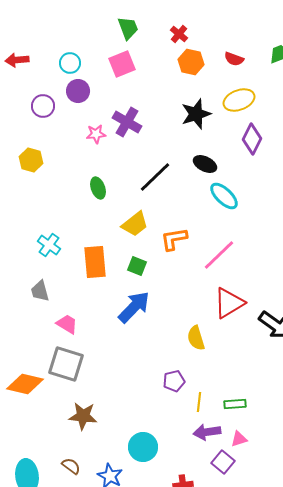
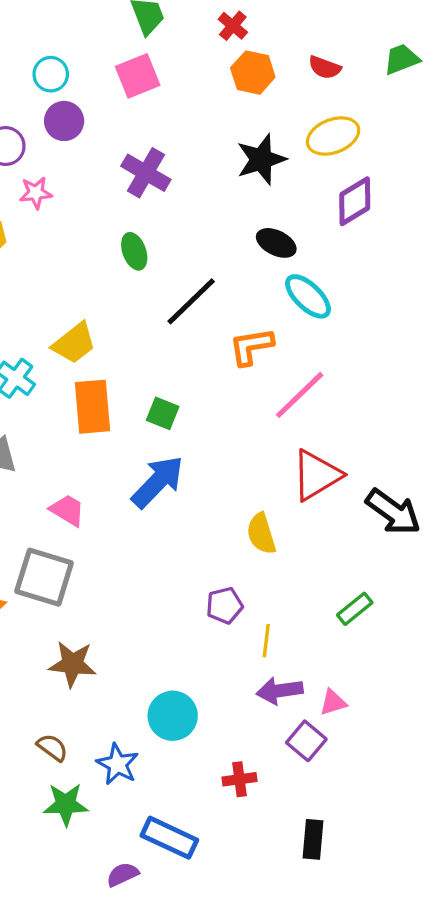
pink star: (96, 134) -> (36, 193), moved
purple diamond: (252, 139) -> (355, 201), turned 32
black line: (155, 177) -> (191, 301), moved
green ellipse: (98, 188) -> (134, 251), moved
yellow trapezoid: (135, 224) -> (74, 343), moved
orange L-shape: (174, 239) -> (251, 347), moved
pink trapezoid: (67, 324) -> (67, 510), moved
green rectangle: (235, 404) -> (355, 609), moved, turned -35

